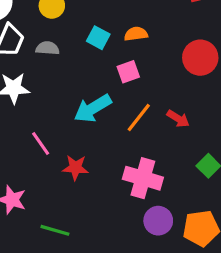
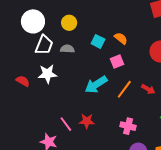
orange semicircle: (136, 34) -> (121, 38), turned 48
pink line: (41, 144) -> (66, 124), moved
pink cross: (143, 178) -> (128, 126), size x0.7

